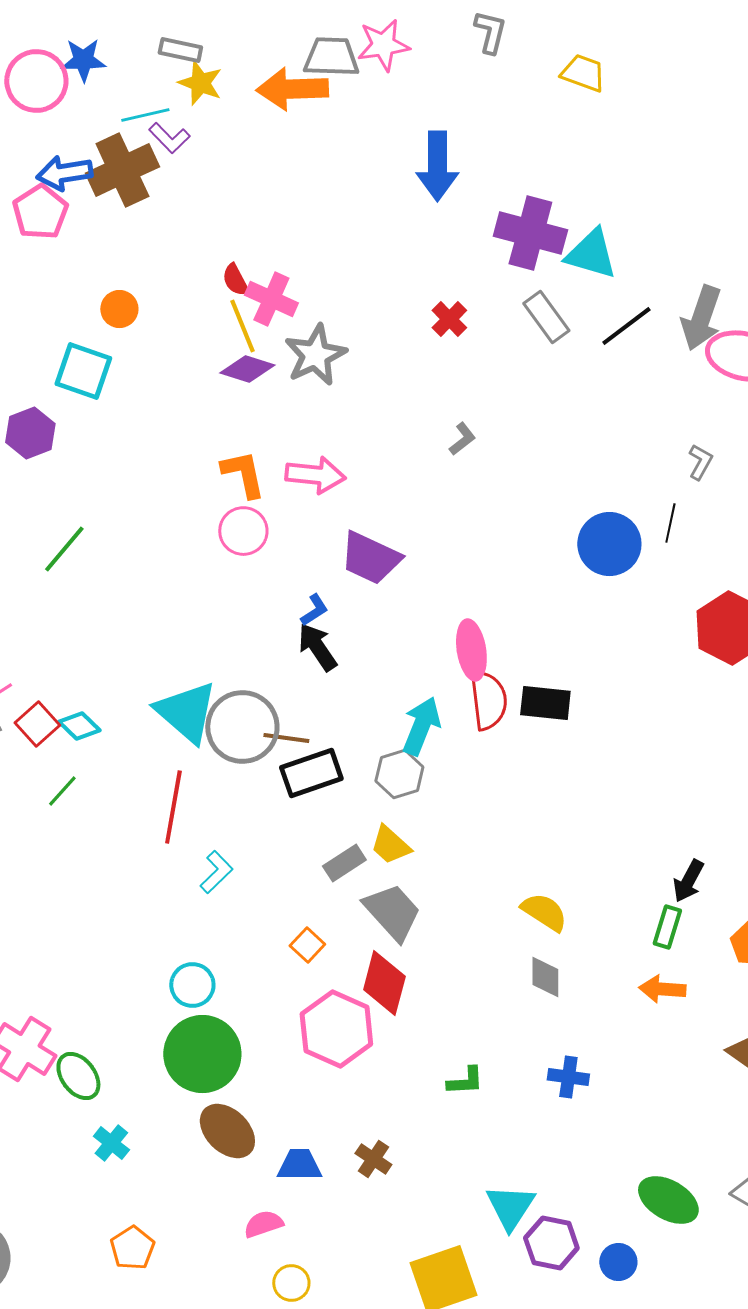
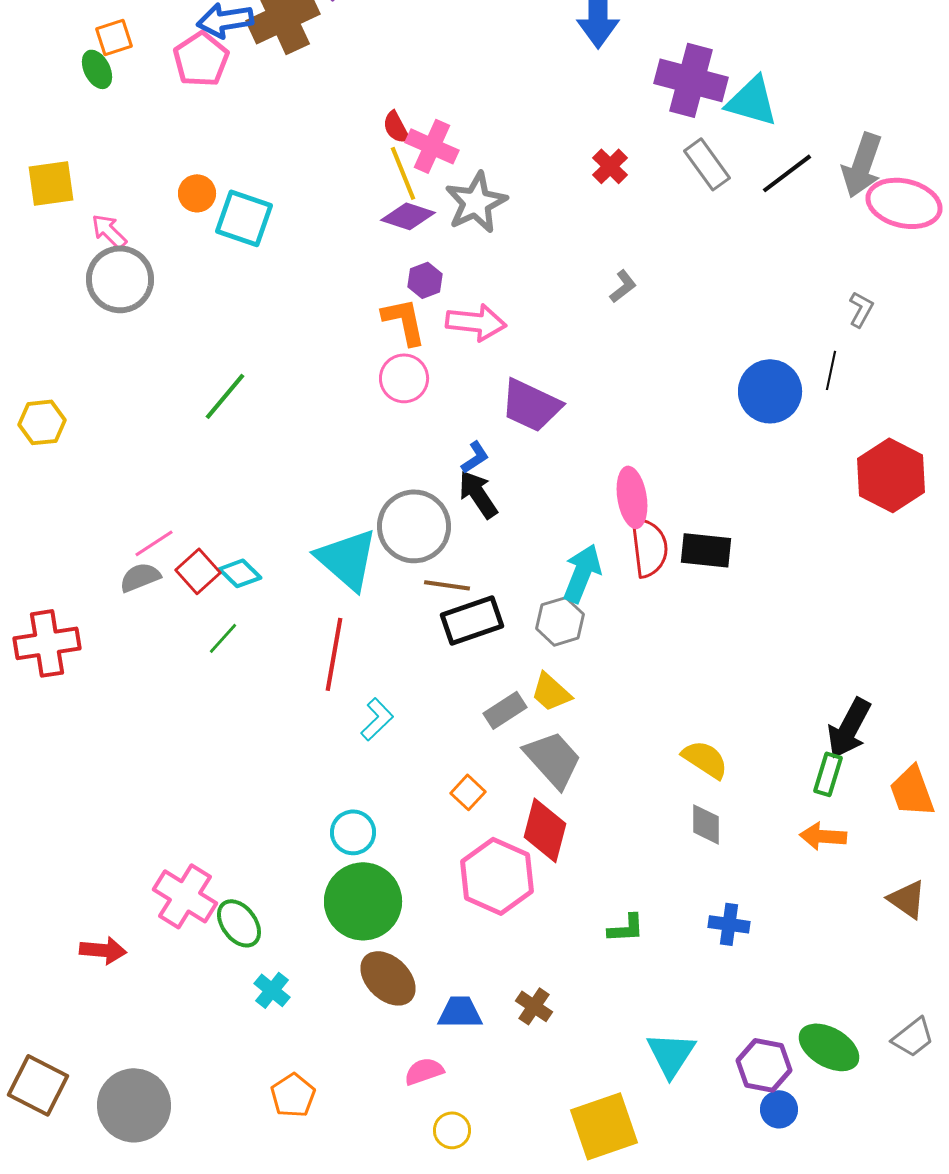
orange circle: (119, 309) -> (197, 193), moved
purple hexagon: (30, 433) -> (425, 280), moved, size x0.7
gray circle: (242, 727) -> (414, 526), moved
black arrow: (688, 881) -> (849, 728), size x1.4
purple hexagon: (551, 1243) -> (764, 1065), moved

